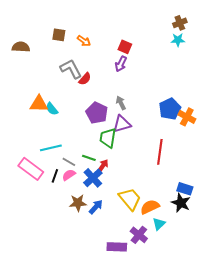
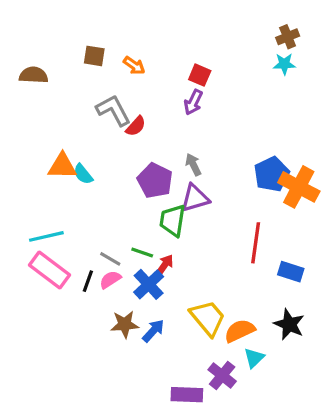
orange cross: (187, 117) -> (299, 187), size x1.4
cyan line: (51, 148) -> (46, 236), moved
blue rectangle: (185, 189) -> (291, 272), moved

